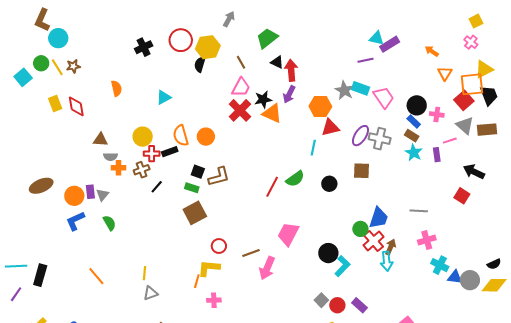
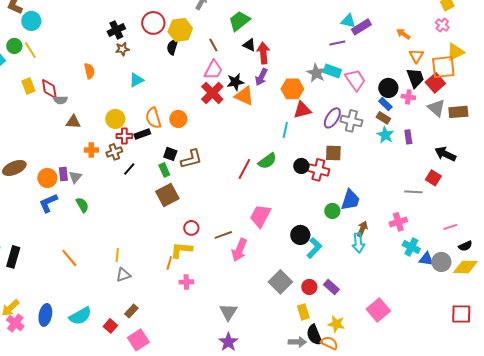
brown star: (73, 66) -> (122, 49), moved
black trapezoid: (489, 95) -> (415, 78), moved
pink line: (450, 141) -> (450, 227), moved
gray semicircle: (110, 157) -> (60, 100), moved
green rectangle: (192, 188) -> (164, 170), turned 48
gray line: (419, 211) -> (413, 192), moved
red cross: (374, 241) -> (318, 170), moved, turned -35
gray square: (321, 300) -> (280, 282), moved, size x1.6

